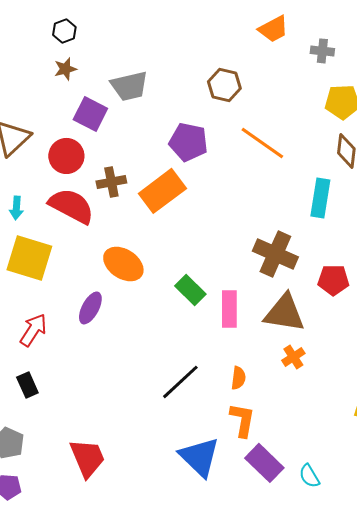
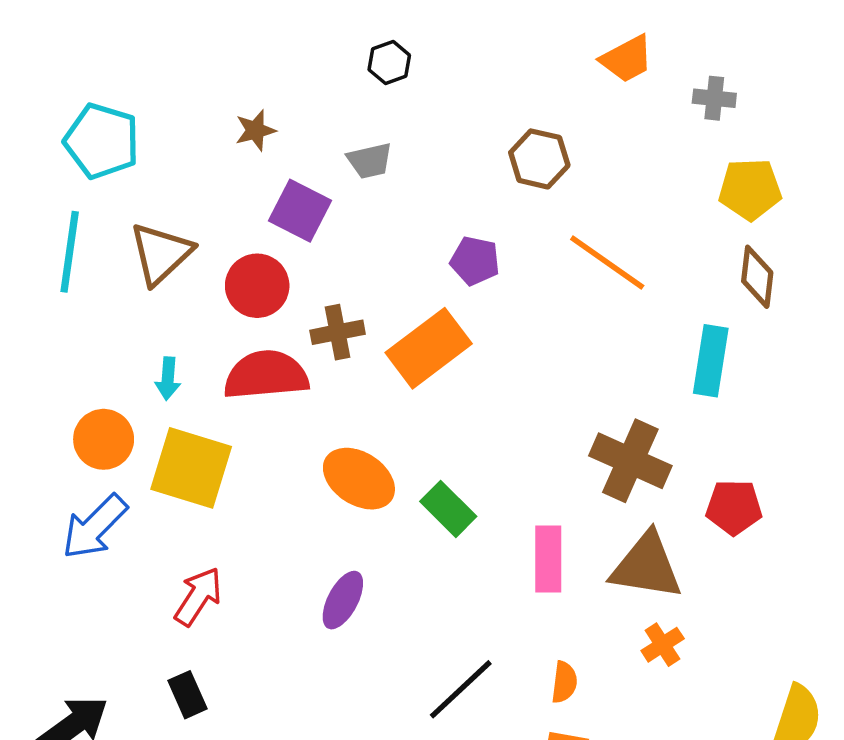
black hexagon: (64, 31) -> (389, 63), moved
gray trapezoid: (129, 86) -> (370, 161), size x0.7
purple pentagon: (188, 142) -> (475, 261), size x0.7
red semicircle: (71, 206) -> (266, 375), turned -33
green rectangle: (190, 290) -> (448, 509), moved
purple ellipse: (90, 308) -> (343, 600), moved

